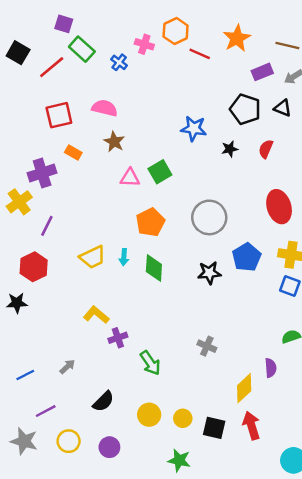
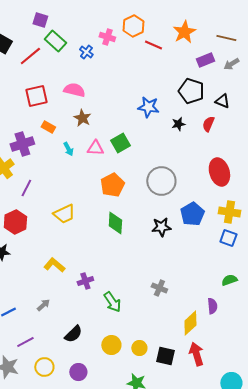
black triangle: (283, 108) -> (222, 101), moved
cyan arrow: (124, 257) -> (68, 149), moved, turned -32
yellow L-shape: (96, 315) -> (54, 265), moved

